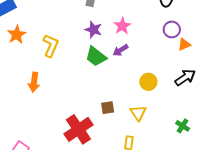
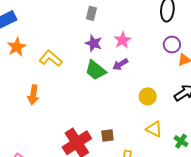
yellow L-shape: (51, 46) -> (51, 58), turned -75
brown square: (108, 108) -> (107, 135), moved
yellow triangle: (138, 113) -> (154, 129), moved, turned -30

